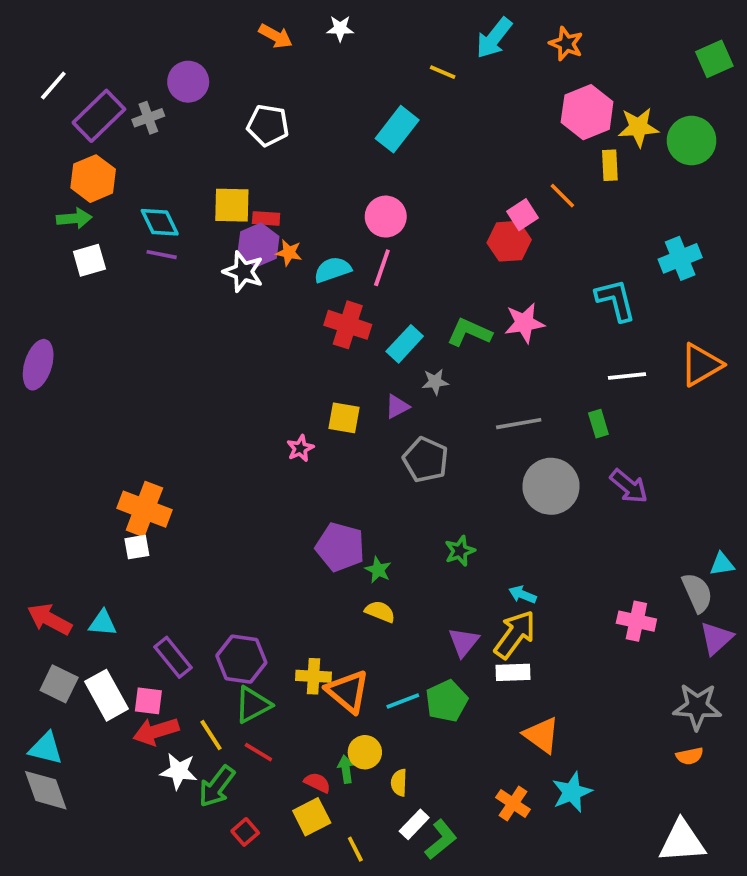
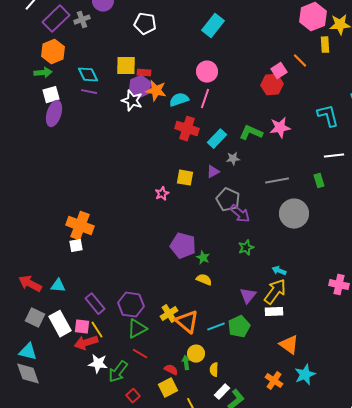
orange star: (289, 253) -> (156, 91), size x1.5
purple ellipse: (38, 365) -> (54, 114), moved
purple arrow: (629, 486) -> (240, 214), moved
yellow cross: (314, 676) -> (169, 314), turned -36
yellow line: (211, 735) -> (97, 330), moved

